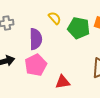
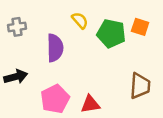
pink pentagon: (36, 65) -> (55, 99), moved

